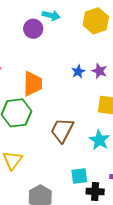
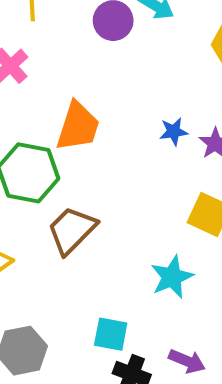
brown trapezoid: (62, 130) -> (72, 230), moved

